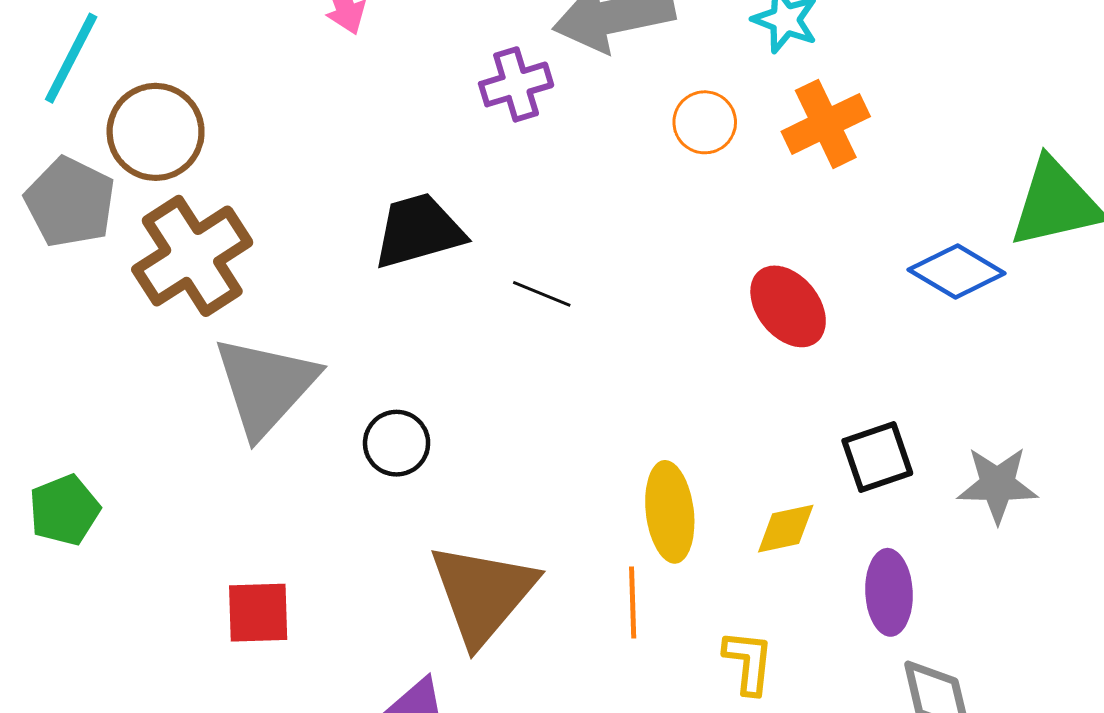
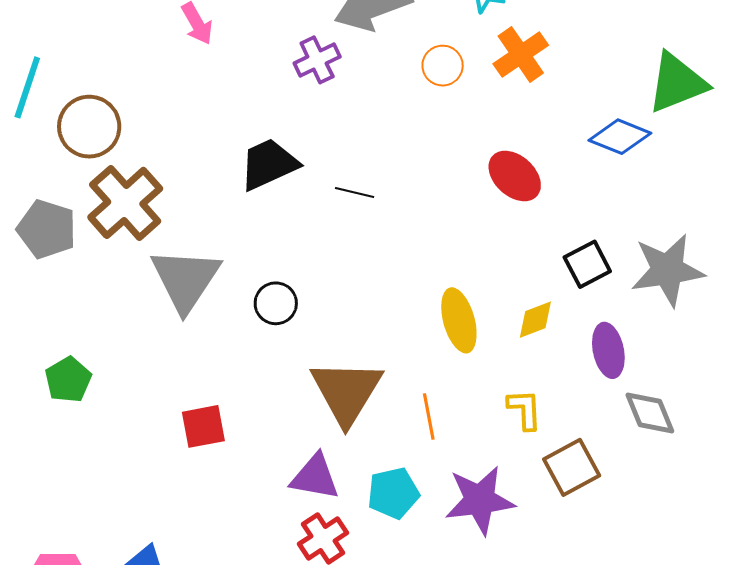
gray pentagon: (70, 202) -> (47, 229), moved
gray star: (997, 485) -> (668, 270), size x1.4
orange line: (633, 602) -> (429, 416), moved

